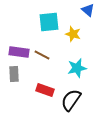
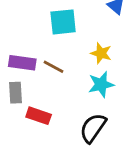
yellow star: (73, 34) -> (101, 53), moved
red rectangle: (45, 90) -> (39, 116), moved

